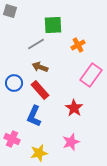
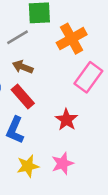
orange cross: (78, 45) -> (72, 39), size x1.6
yellow star: (39, 153) -> (28, 166), moved

